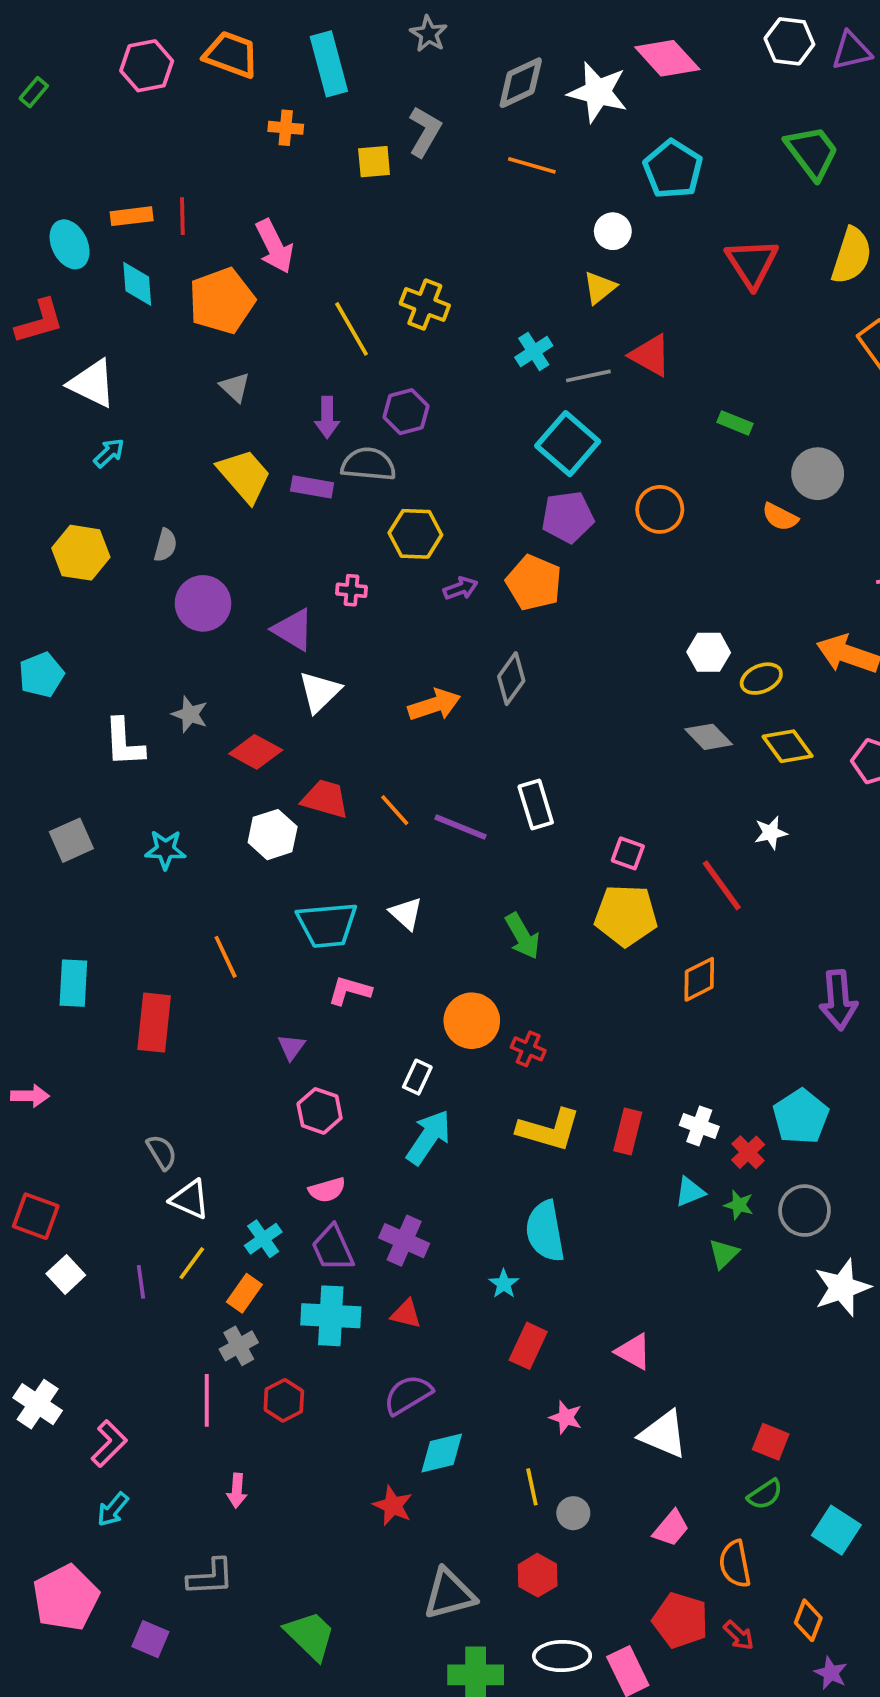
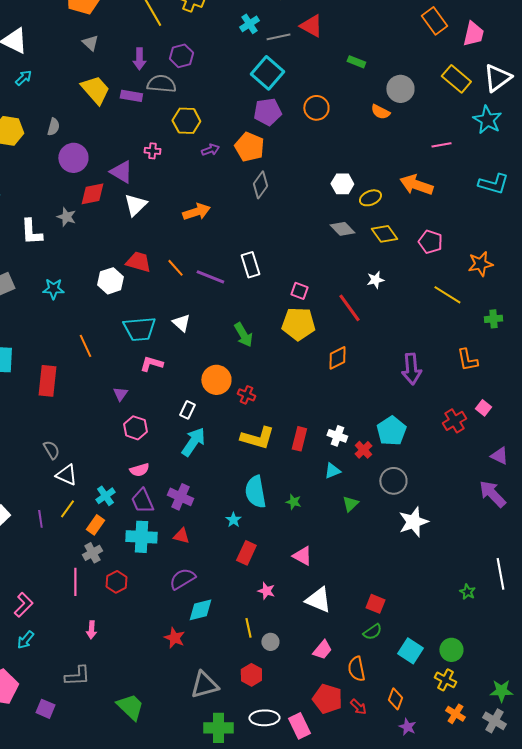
gray diamond: (511, 679) -> (260, 185), moved
red diamond: (256, 752) -> (92, 194), moved, turned -40
green star: (739, 1205) -> (293, 502), moved

